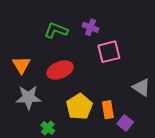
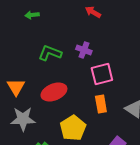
orange rectangle: (108, 110) -> (101, 104), moved

